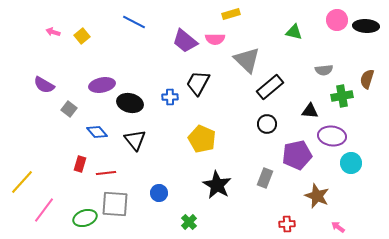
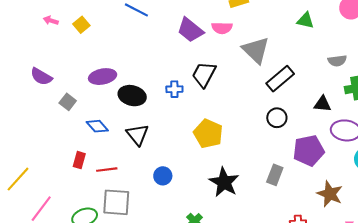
blue circle: (159, 193) -> (163, 176), moved

